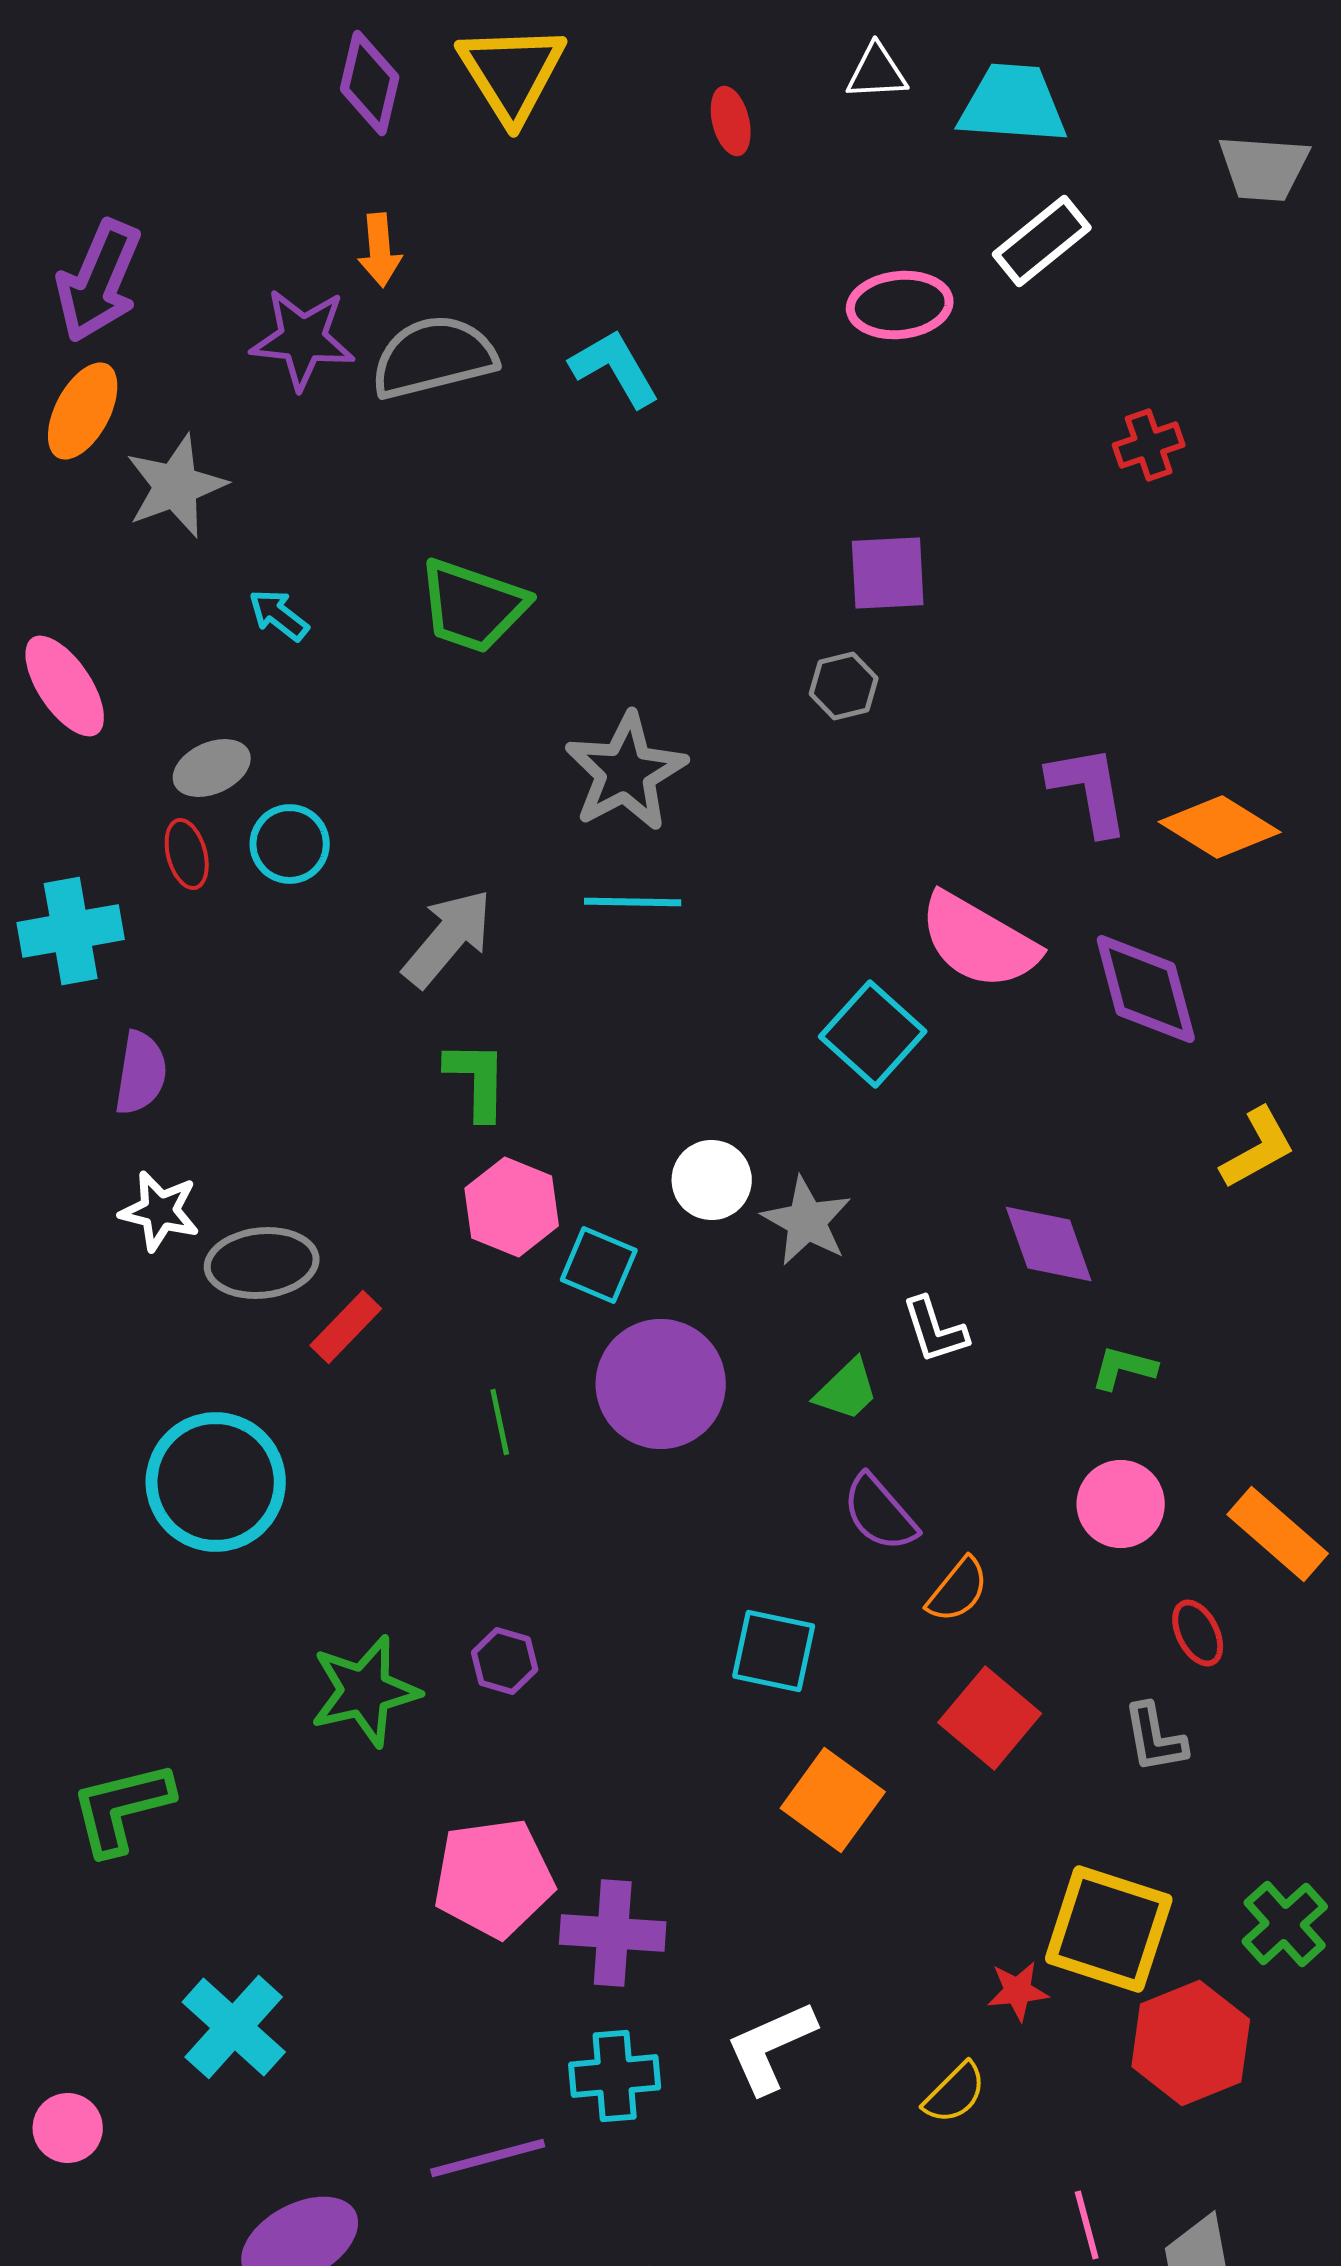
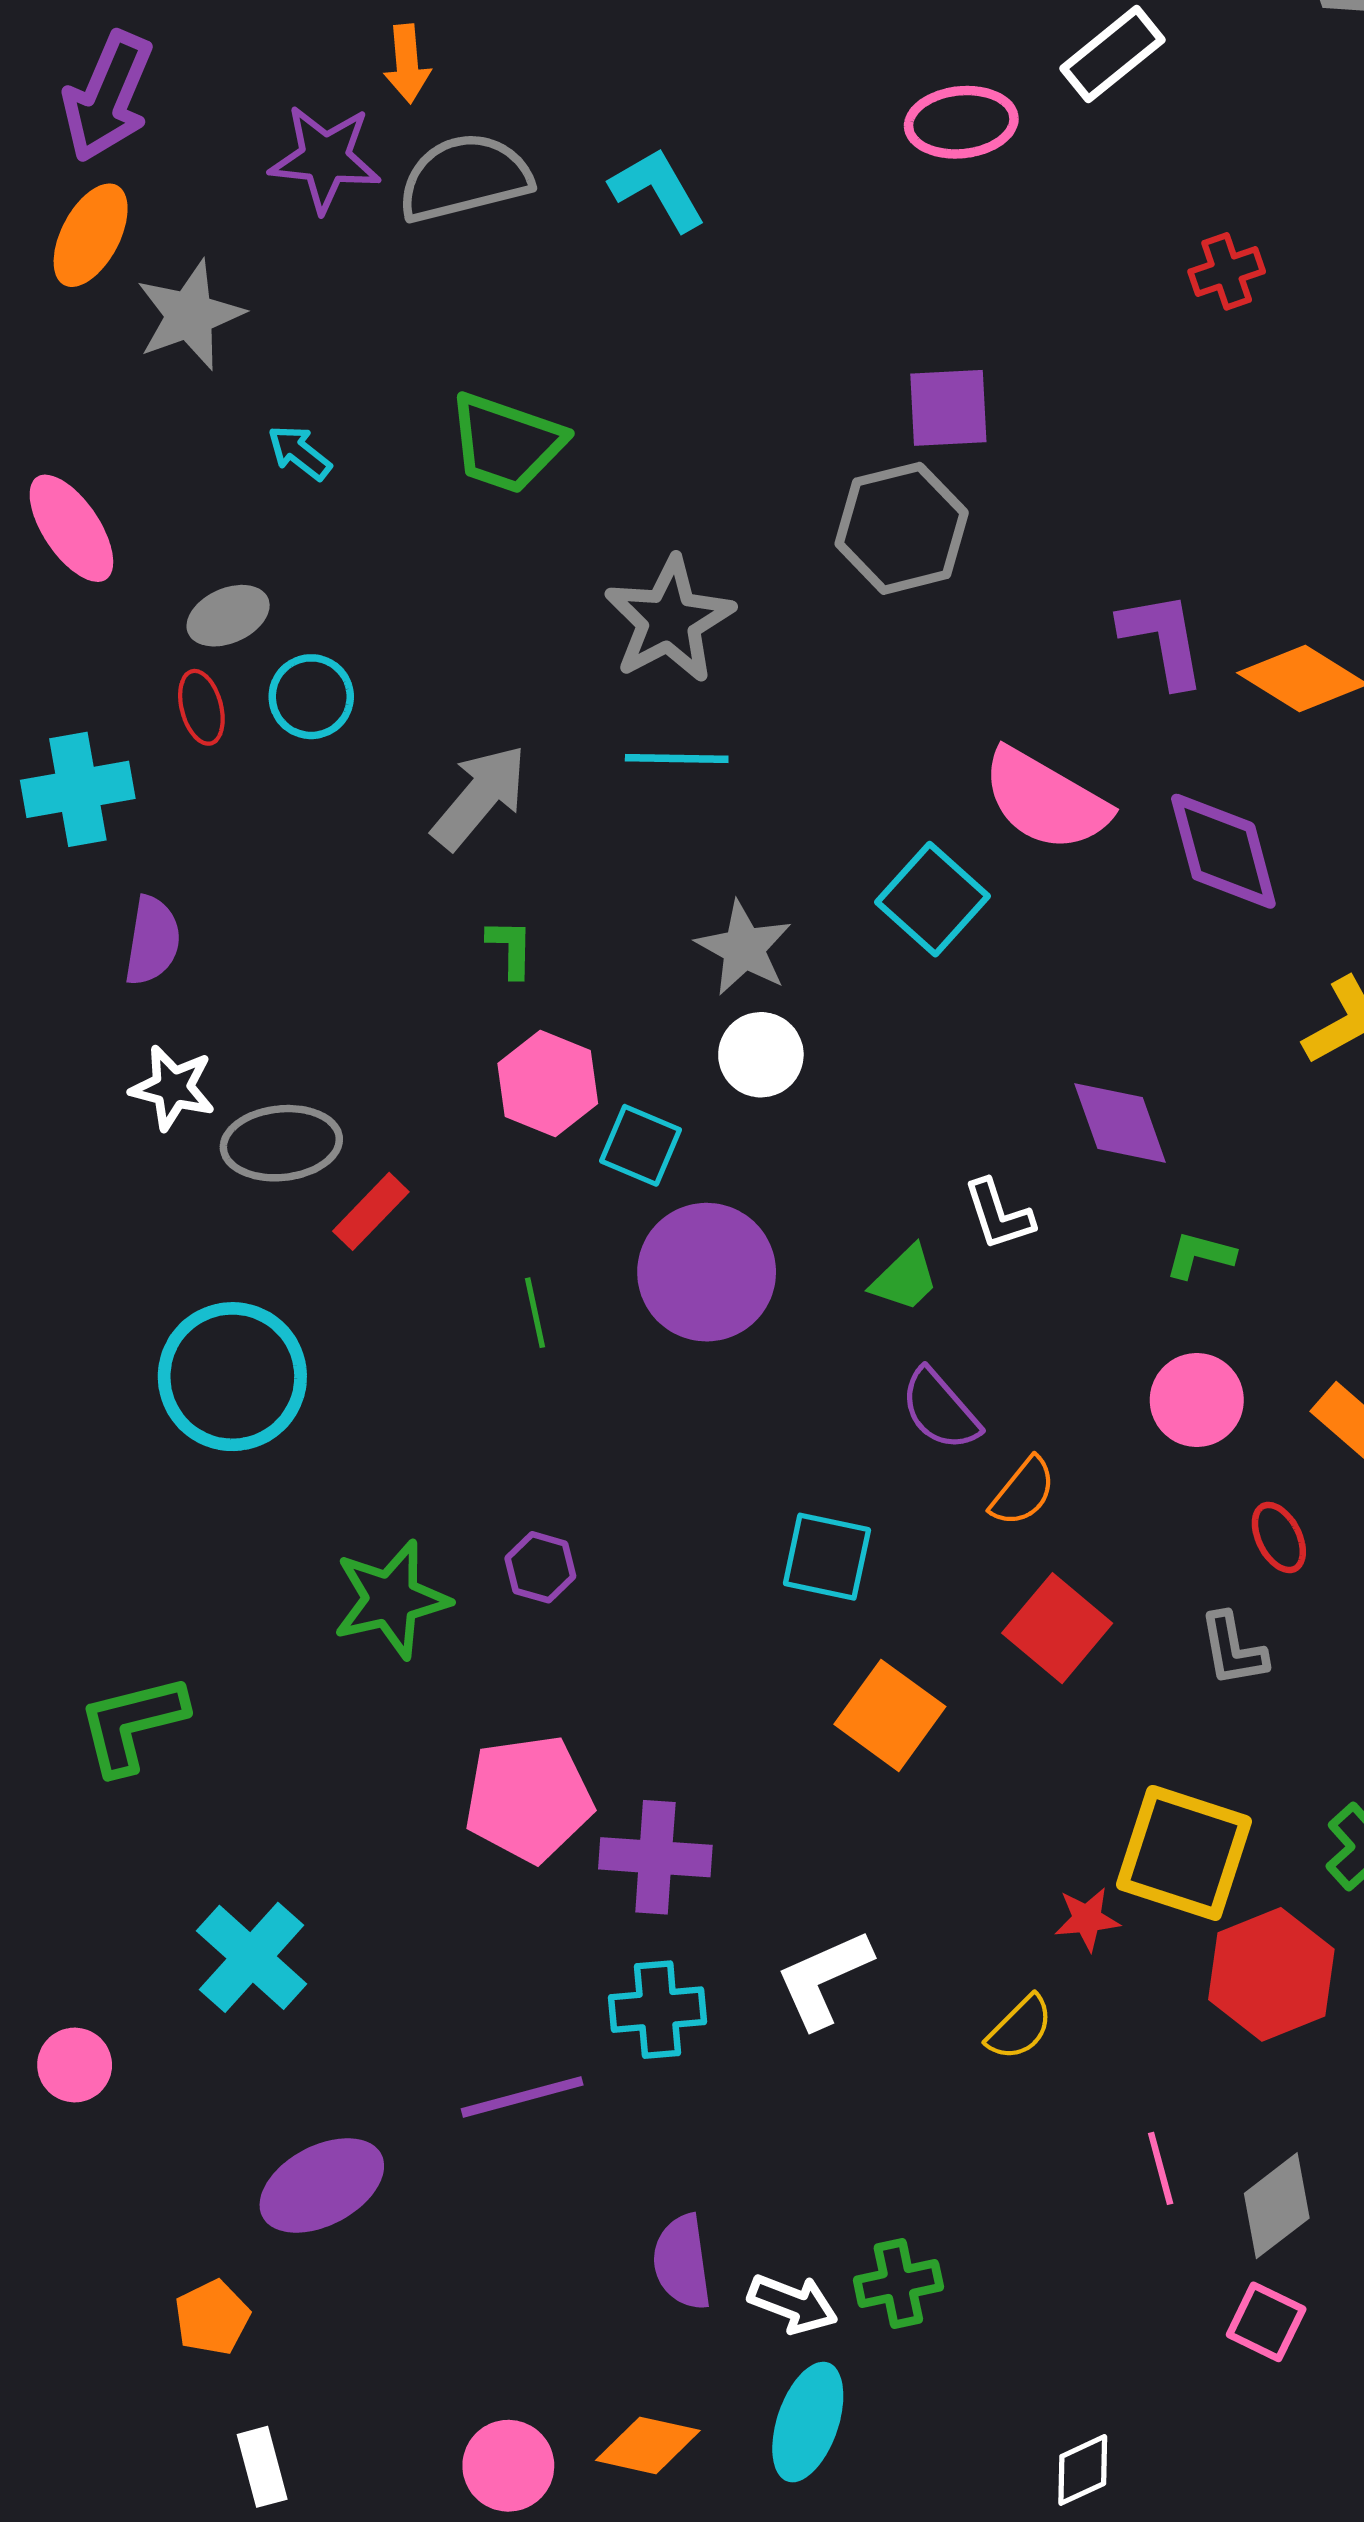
gray hexagon: (844, 686) -> (902, 528), size x1.8
green L-shape: (477, 1080) -> (510, 948), size x0.7
gray star: (807, 1221) -> (744, 948), moved

